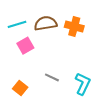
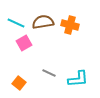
cyan line: (17, 24) -> (16, 23), turned 42
cyan L-shape: (83, 84) -> (78, 79), turned 60

